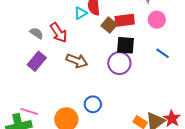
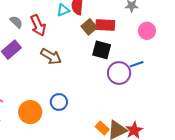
pink circle: (157, 20) -> (147, 31), moved
blue line: (163, 53) -> (137, 64), turned -64
purple circle: (119, 63) -> (119, 73), moved

